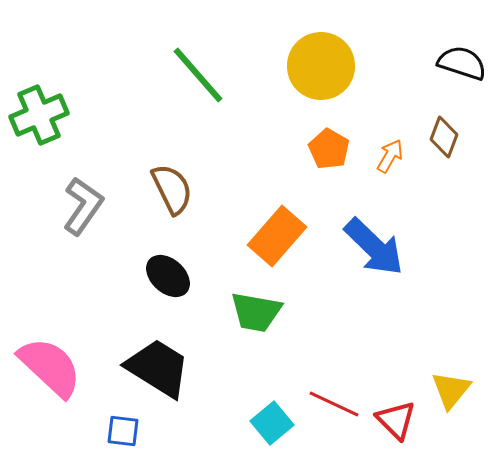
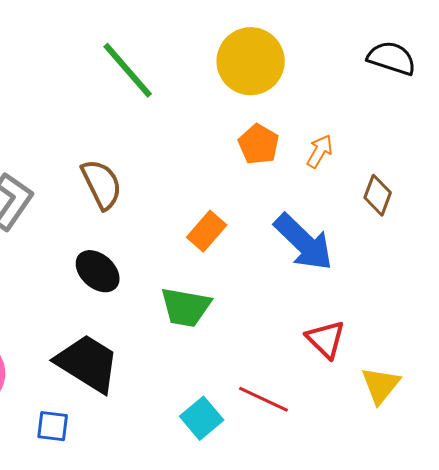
brown diamond: (444, 137) -> (378, 195), moved
orange rectangle: (277, 236) -> (207, 231), size x0.7
red triangle: (396, 420) -> (326, 339), moved

